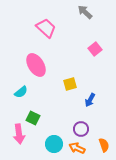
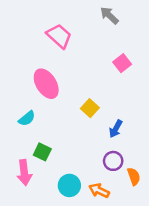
yellow square: (70, 84) -> (90, 108), turned -32
purple circle: (81, 129) -> (113, 161), moved
orange semicircle: (104, 145) -> (134, 176), moved

